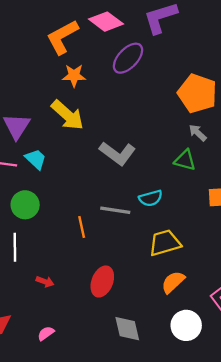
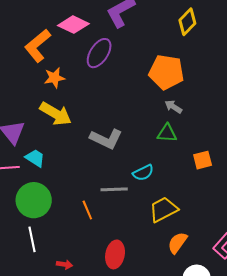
green circle: (25, 205) -> (34, 200), size x1.4

